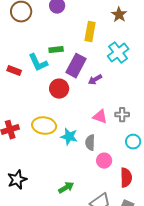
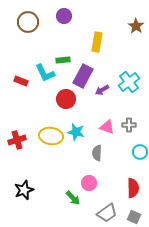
brown star: (119, 15) -> (136, 26), moved
cyan cross: (118, 53) -> (129, 82), moved
cyan star: (69, 137) -> (76, 132), moved
pink circle: (104, 161) -> (89, 183), moved
green arrow: (66, 188) -> (73, 198), turned 77

